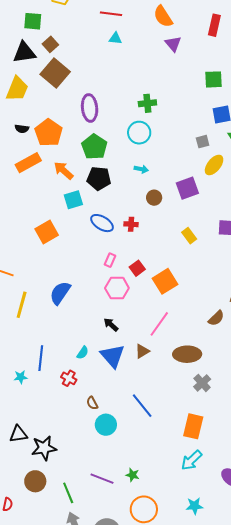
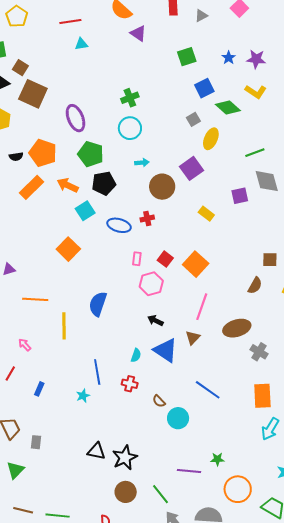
brown circle: (154, 198) -> (162, 187), size x1.6
black triangle: (18, 434) -> (96, 451), turned 36

